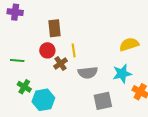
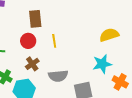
brown cross: (61, 64) -> (32, 64), moved
gray semicircle: (88, 73) -> (58, 76), moved

